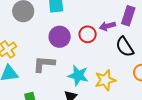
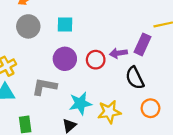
cyan star: (78, 75) -> (80, 103), turned -30

